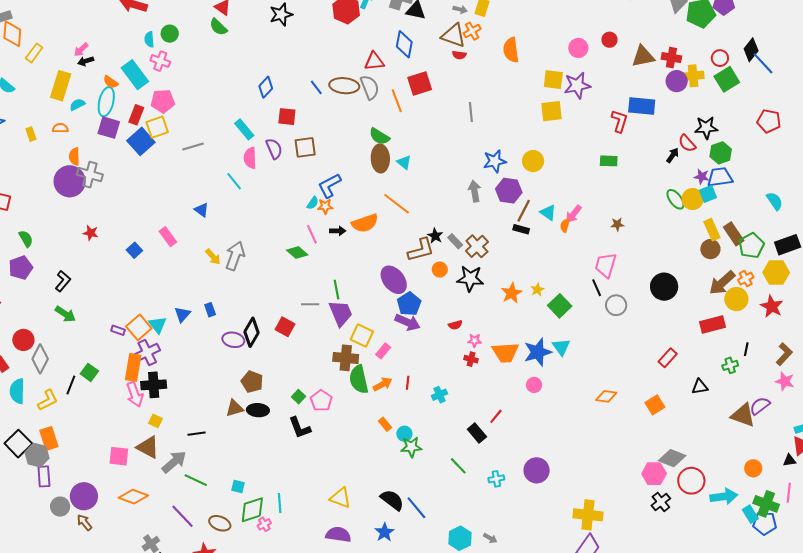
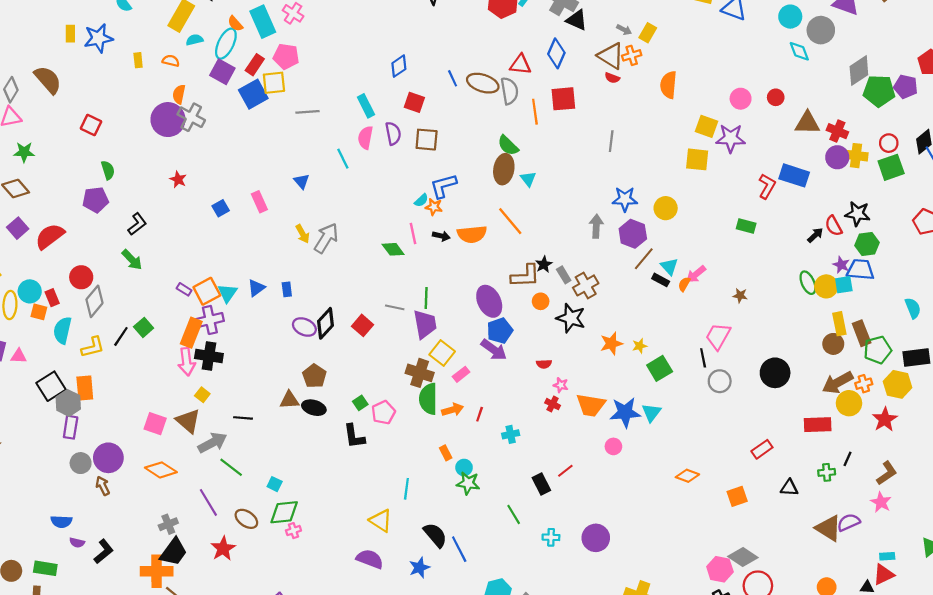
black rectangle: (521, 229) -> (661, 280), moved
cyan line: (280, 503) -> (406, 489), moved

